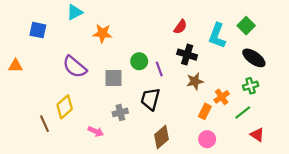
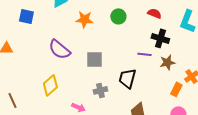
red semicircle: (180, 27) -> (154, 13), turned -104
green circle: (139, 61) -> (118, 16), moved
purple line: (159, 69) -> (144, 54), moved, turned -64
brown line: (45, 124) -> (12, 100), moved

